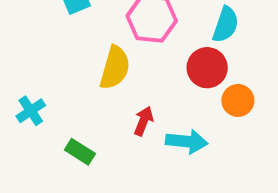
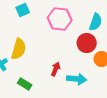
yellow semicircle: (115, 68) -> (19, 49), moved

